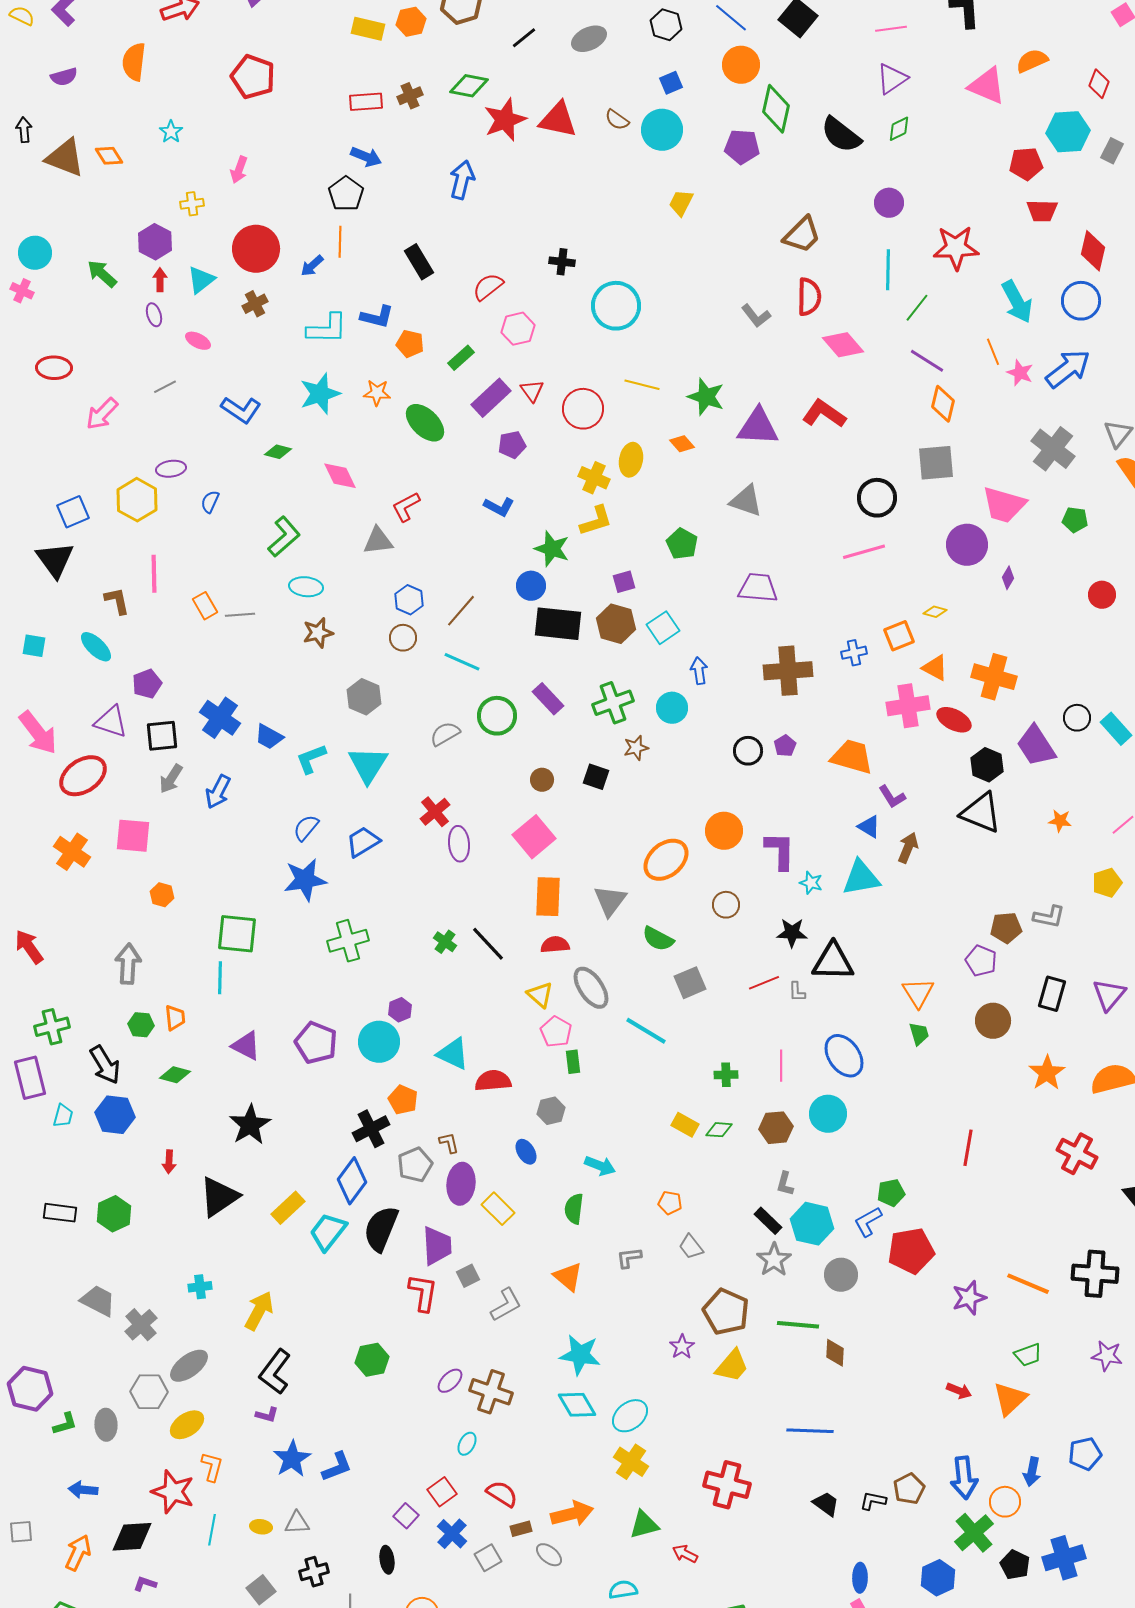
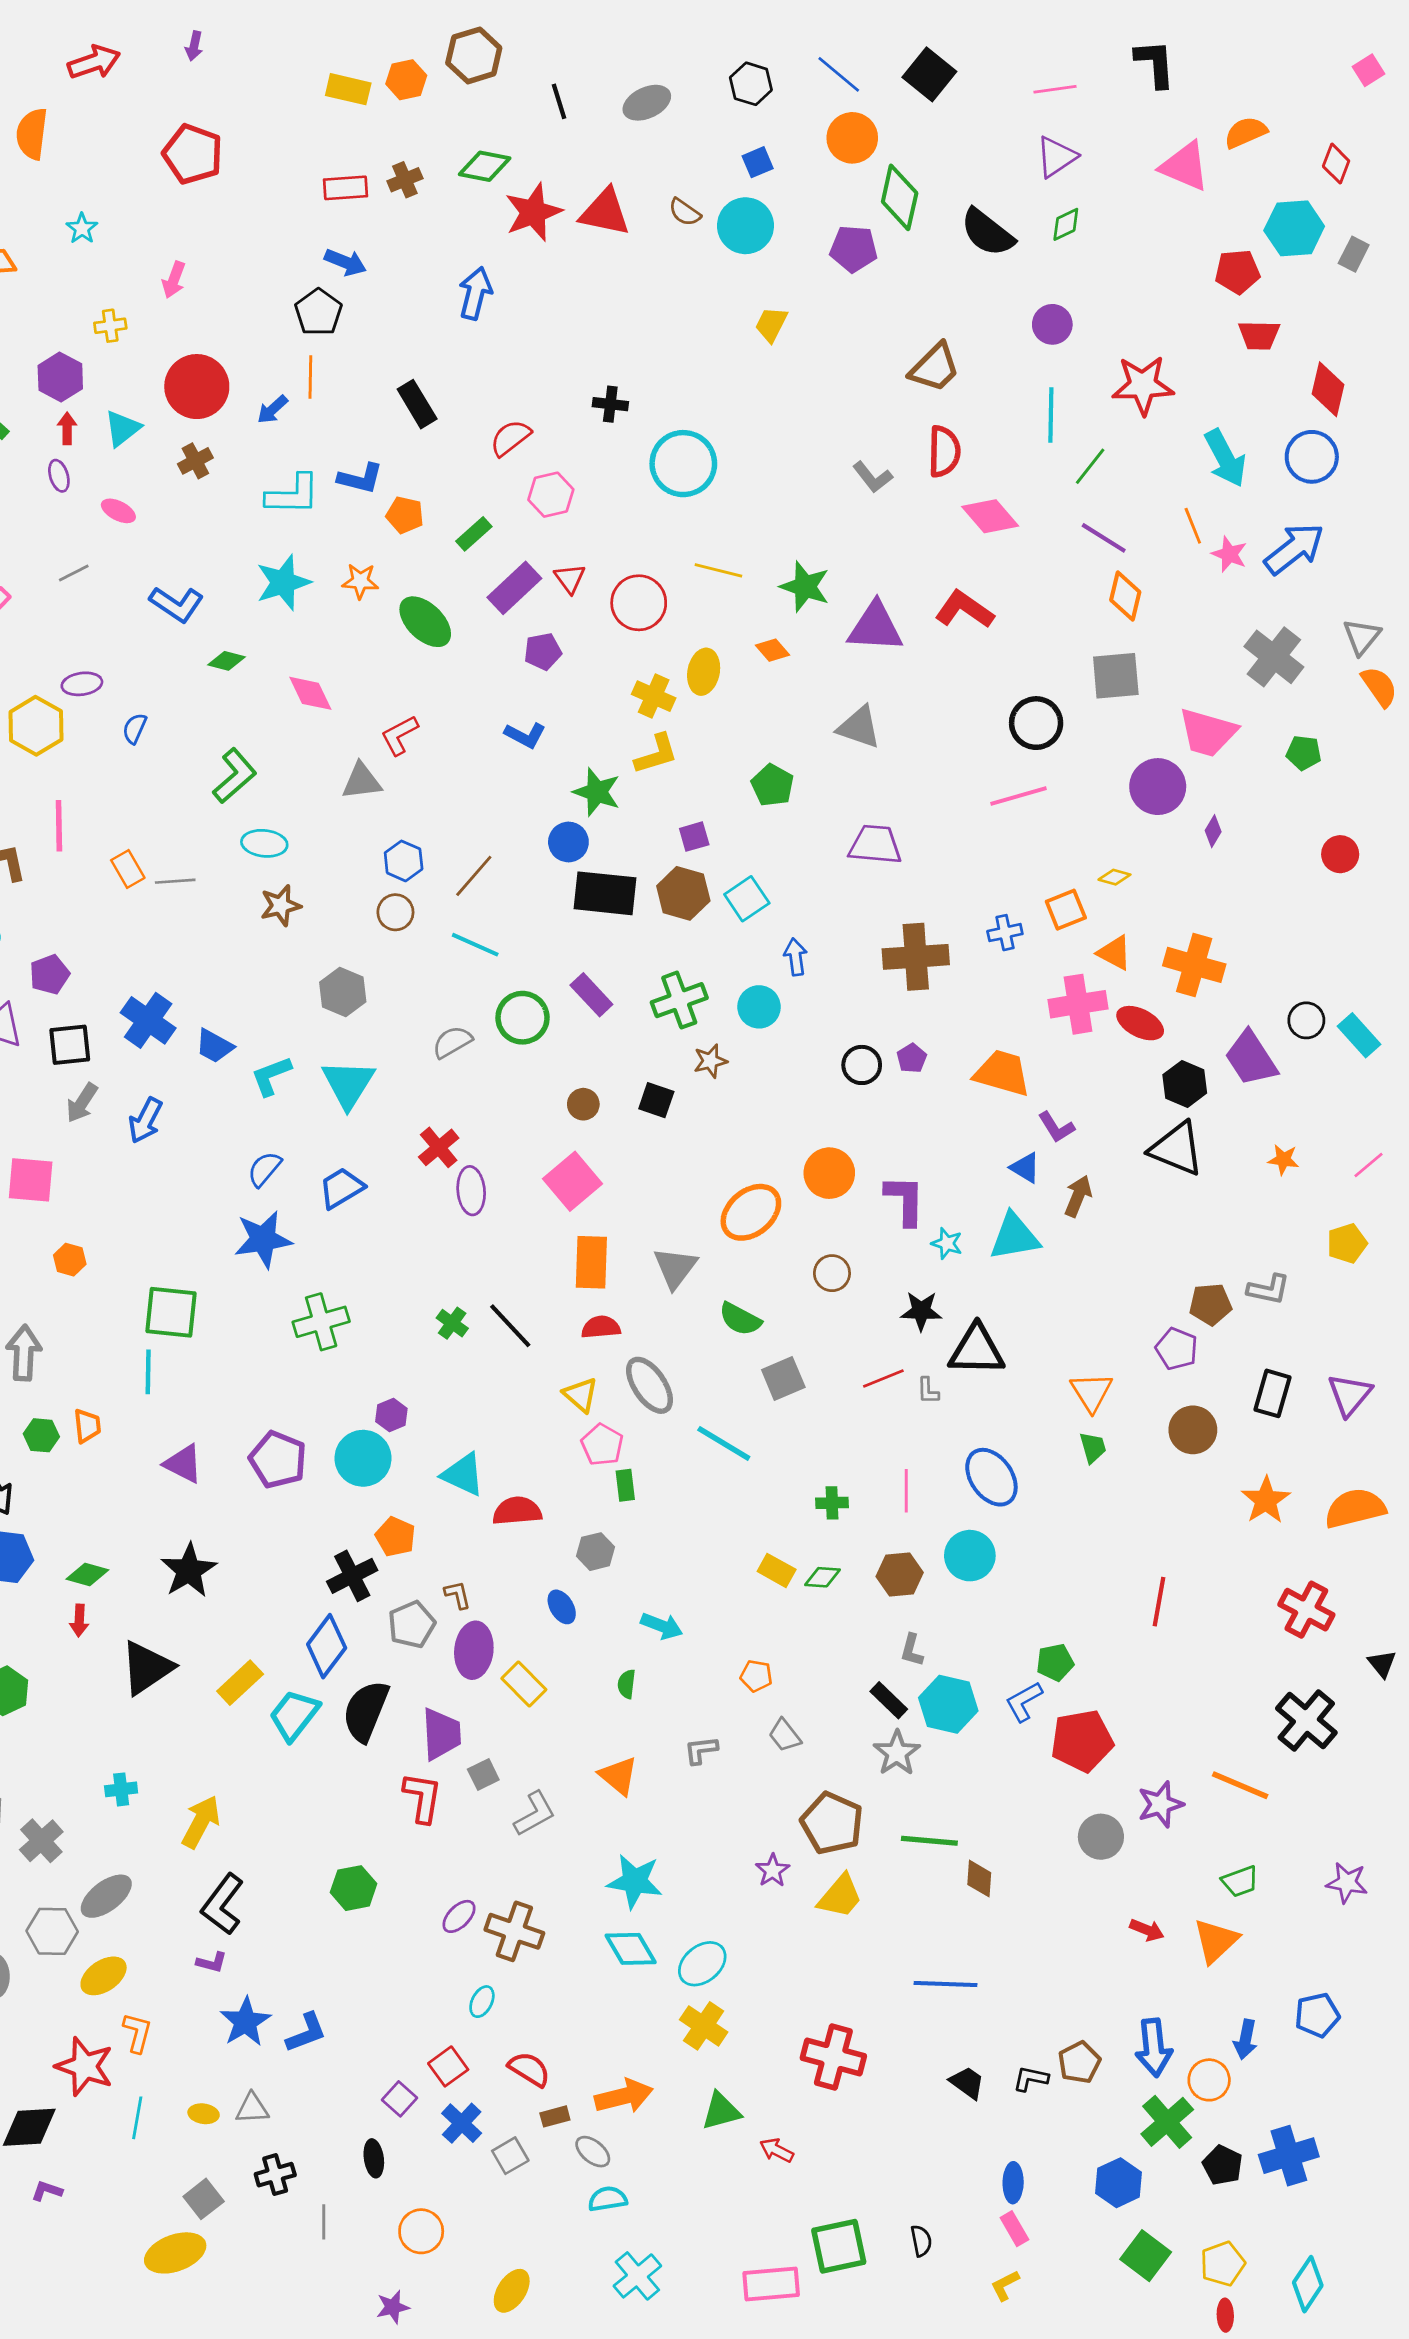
black line: (524, 38) -> (559, 101), turned -68
green diamond: (175, 1075) -> (87, 1575), moved
green semicircle: (574, 1209) -> (627, 1684), size x0.7
black cross: (1095, 1274) -> (1306, 1720), moved, turned 36
gray circle: (841, 1275) -> (1101, 1837), moved
cyan semicircle: (623, 1590) -> (608, 2199), moved

